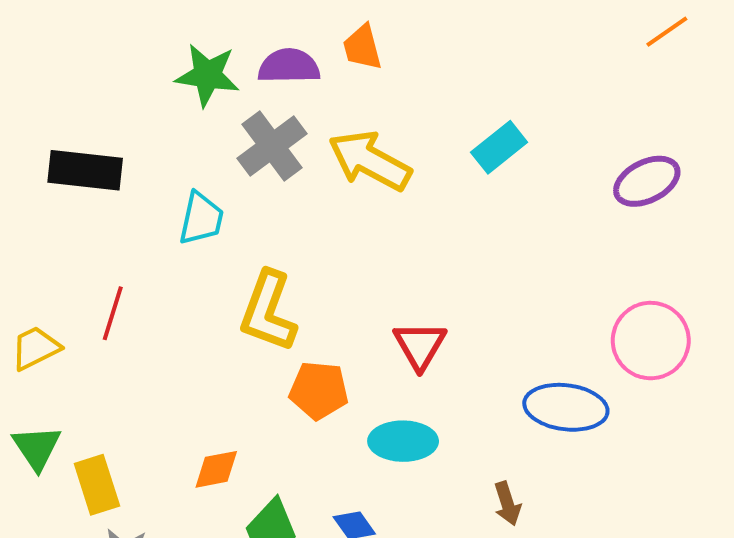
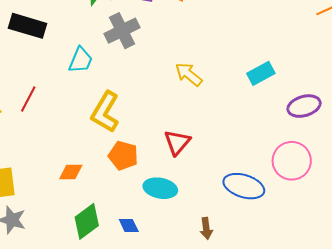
cyan rectangle: (499, 147) -> (261, 73), moved
yellow arrow: (370, 161) -> (189, 74), moved, size x0.7
purple ellipse: (647, 181) -> (304, 106), moved
orange diamond: (216, 469) -> (71, 172), moved

